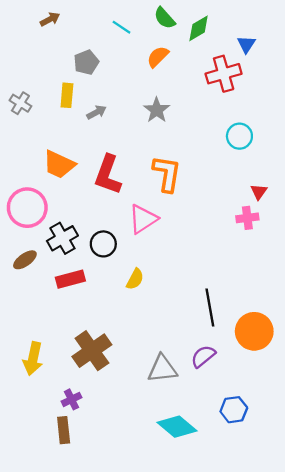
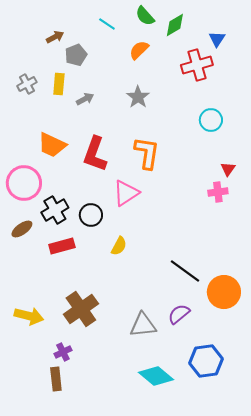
brown arrow: (50, 19) -> (55, 37), moved
gray cross: (20, 103) -> (27, 84), moved, turned 30
black line: (210, 307) -> (185, 271), turned -44
yellow arrow: (33, 359) -> (29, 316), turned -88
blue hexagon: (234, 410) -> (206, 361), size x1.4

